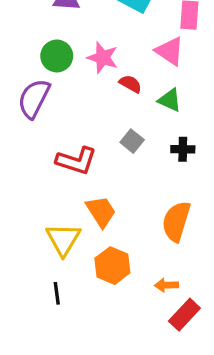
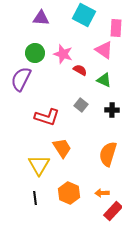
orange hexagon: (112, 266) -> (69, 193), moved

